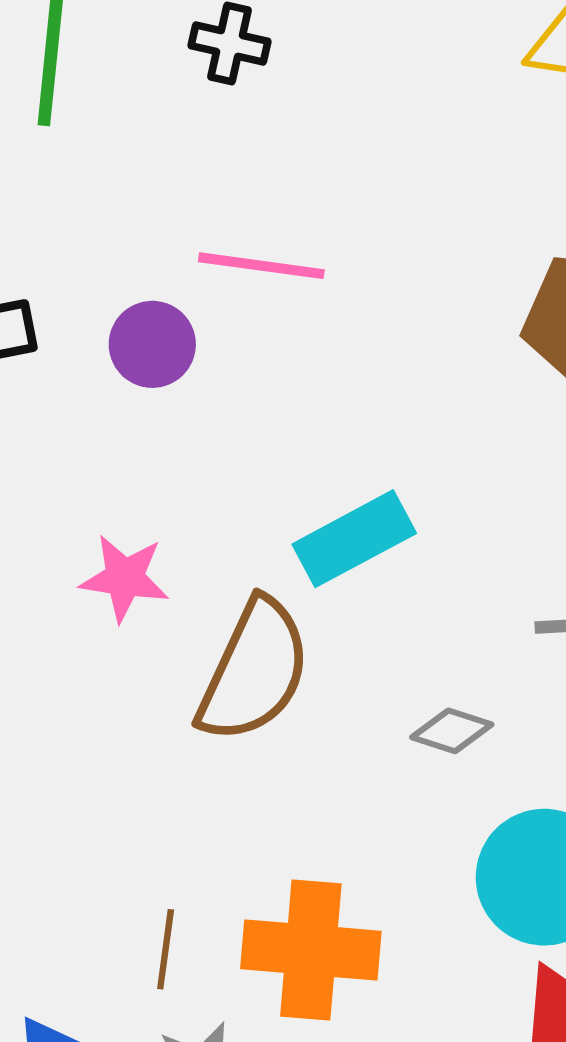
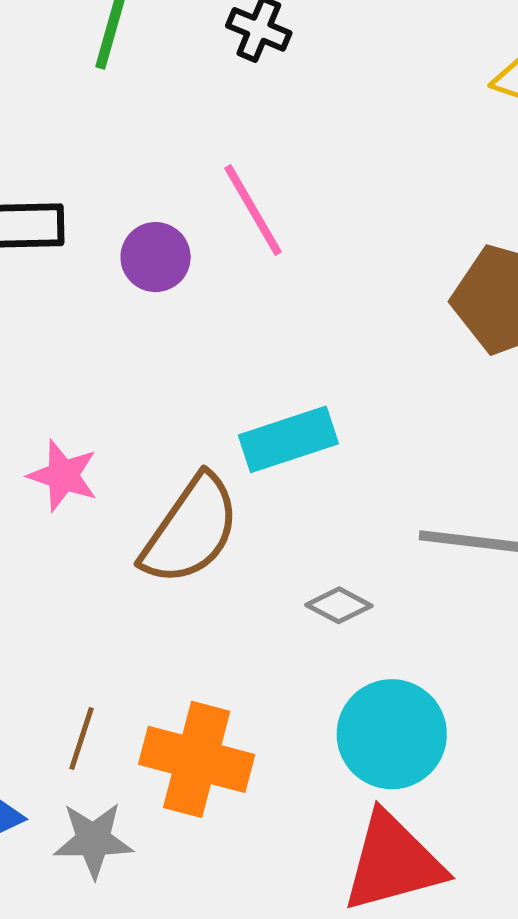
pink line: (261, 266) -> (253, 210), turned 42
pink star: (125, 578) -> (63, 475), moved

